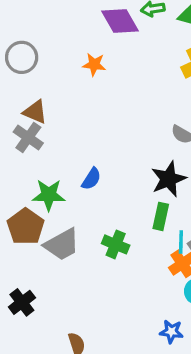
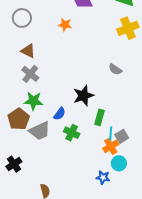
gray cross: (28, 137) -> (30, 74), moved
blue semicircle: (91, 179) -> (60, 114), moved
black star: (169, 179) -> (83, 96), moved
blue star: (171, 332) -> (103, 177), moved

